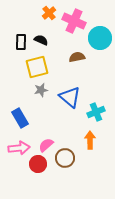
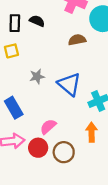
yellow square: (37, 67) -> (11, 51), moved, size x0.6
pink semicircle: (46, 145) -> (48, 127), moved
red circle: (38, 164) -> (38, 148), moved

